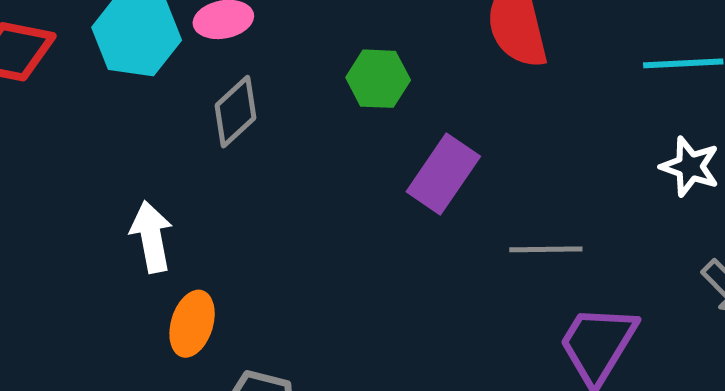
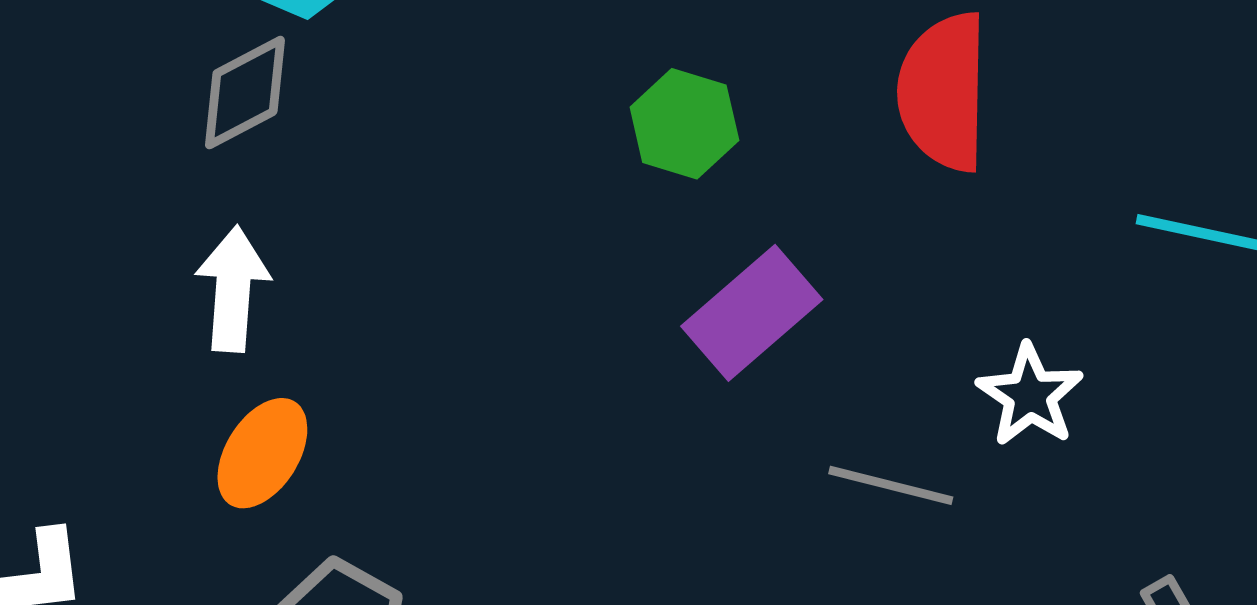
gray diamond: (235, 112) -> (245, 93), moved
white star: (690, 167) -> (1030, 395), moved

